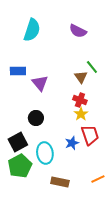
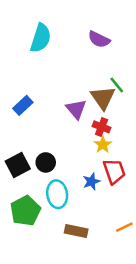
blue rectangle: (18, 71) -> (23, 105), moved, turned -42
brown triangle: (81, 77) -> (103, 98), size x1.5
purple triangle: (40, 83) -> (76, 109), moved
black circle: (36, 118) -> (46, 162), moved
black square: (18, 142) -> (18, 165), moved

